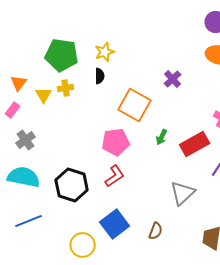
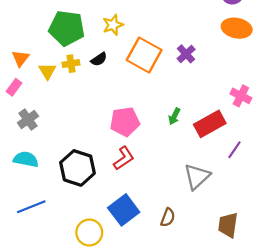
black semicircle: (100, 76) -> (99, 59), moved, turned 56
orange square: (135, 105) -> (144, 55), moved
cyan semicircle: (24, 177) -> (26, 159), size x0.7

